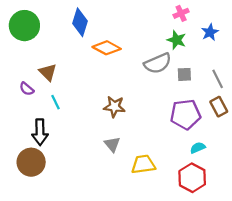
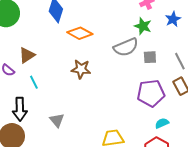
brown triangle: (48, 72) -> (27, 55), turned 42
brown star: (114, 107) -> (81, 69), moved
gray triangle: (112, 144) -> (57, 120), moved

